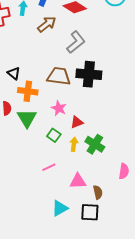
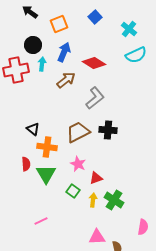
black cross: (89, 74) -> (108, 130), size x0.7
brown trapezoid: (59, 76) -> (78, 132), turned -35
pink line: (49, 167) -> (41, 221), moved

